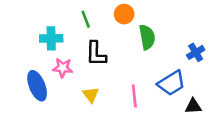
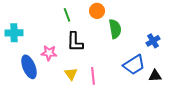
cyan cross: (51, 38) -> (14, 33), moved
pink line: (134, 96) -> (93, 76), moved
black triangle: (193, 106) -> (155, 76), moved

